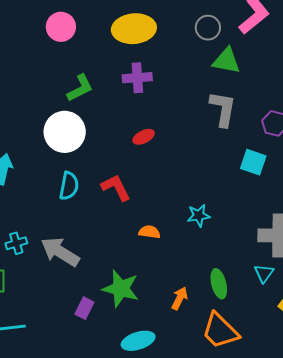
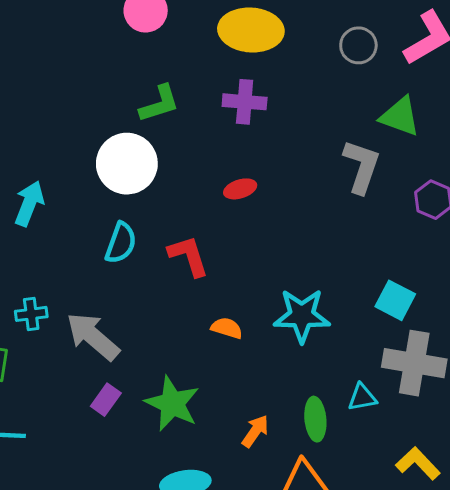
green triangle: (227, 61) -> (400, 116), moved
cyan square: (253, 162) -> (395, 300), moved
cyan star: (199, 215) -> (302, 316), size x1.6
cyan triangle: (264, 273) -> (362, 397), moved, turned 35
purple rectangle: (84, 308) -> (106, 400), moved

